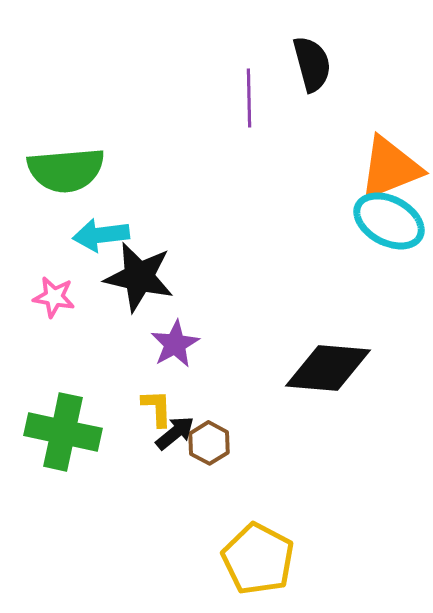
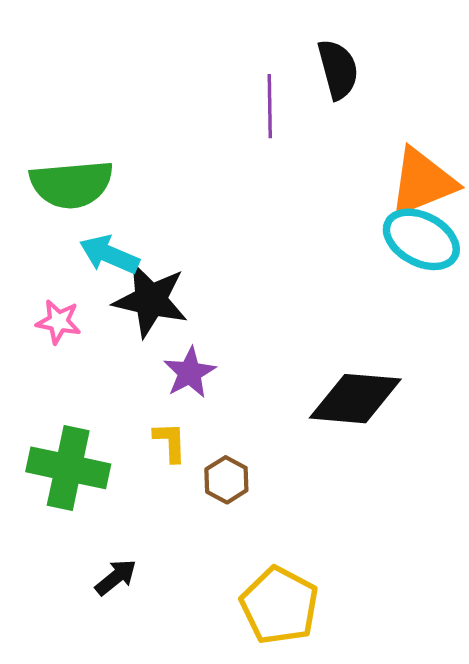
cyan arrow: (101, 235) -> (109, 255), turned 30
black arrow: (175, 433) -> (116, 577), moved

